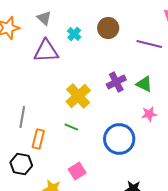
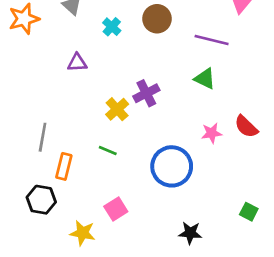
purple triangle: (46, 51) -> (77, 63), moved, size x0.6
purple cross: (116, 82) -> (146, 93), moved
green triangle: (144, 84) -> (205, 79), moved
yellow cross: (78, 96) -> (117, 109), size x0.7

